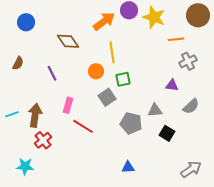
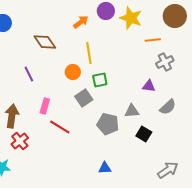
orange arrow: (104, 21) -> (81, 22), size x0.7

